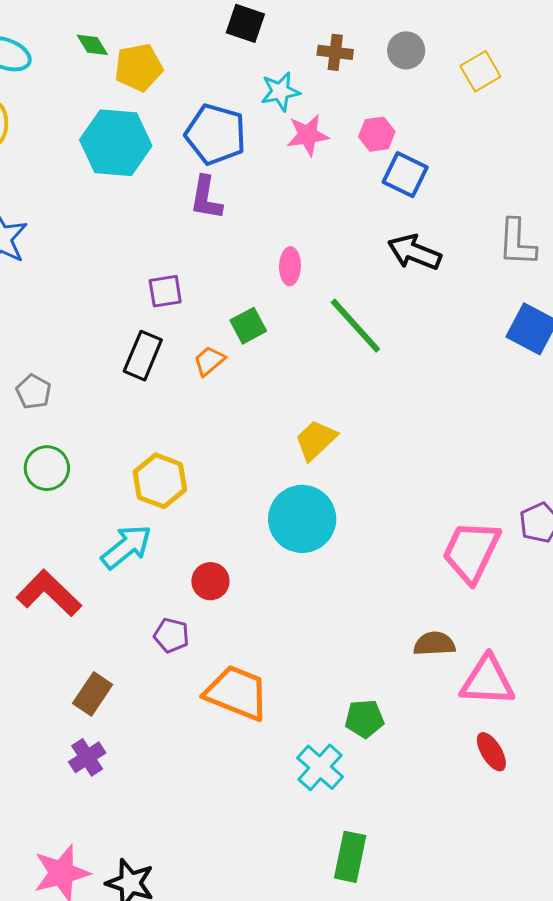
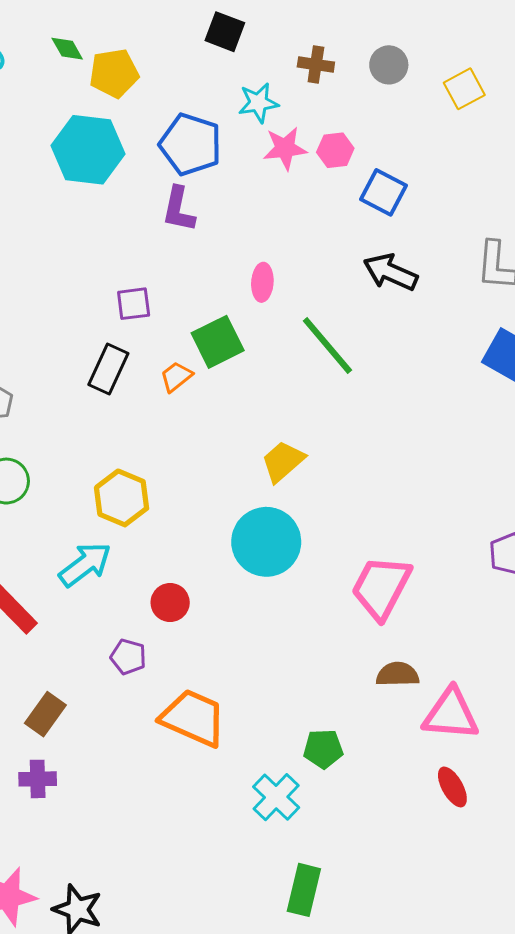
pink hexagon: (377, 134) -> (335, 150), moved
green square: (248, 326) -> (218, 342), size x1.4
pink trapezoid: (471, 552) -> (381, 587), moved
purple cross: (87, 757) -> (38, 779), turned 30

